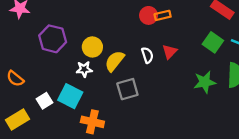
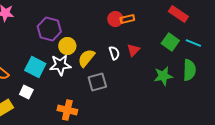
purple hexagon: (53, 39) -> (49, 29), moved
white star: (84, 69) -> (60, 65), size x1.5
cyan square: (70, 96) -> (35, 67), moved
white square: (44, 101) -> (26, 92), turned -32

